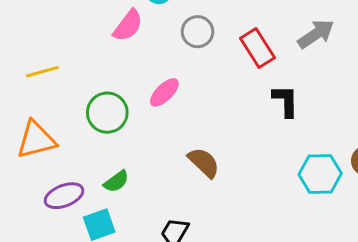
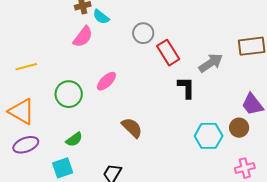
gray circle: (198, 32) -> (143, 33), moved
gray arrow: (316, 34) -> (211, 63), moved
orange triangle: (36, 140) -> (22, 111), turned 44
purple ellipse: (64, 196) -> (26, 145), moved

